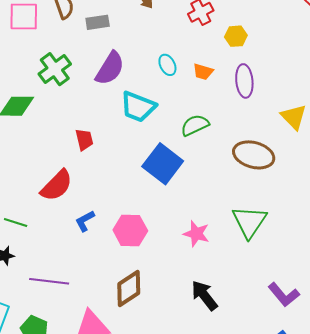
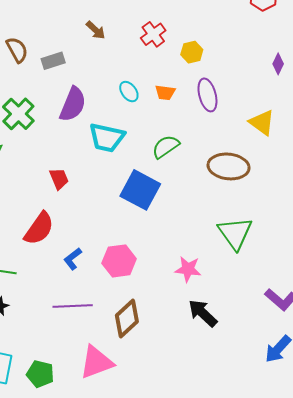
pink star: (196, 234) -> (188, 269), moved
purple line: (49, 281) -> (73, 306), moved

